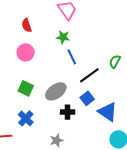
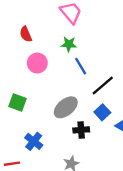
pink circle: (26, 52) -> (37, 63), moved
green square: (26, 88) -> (18, 103), moved

